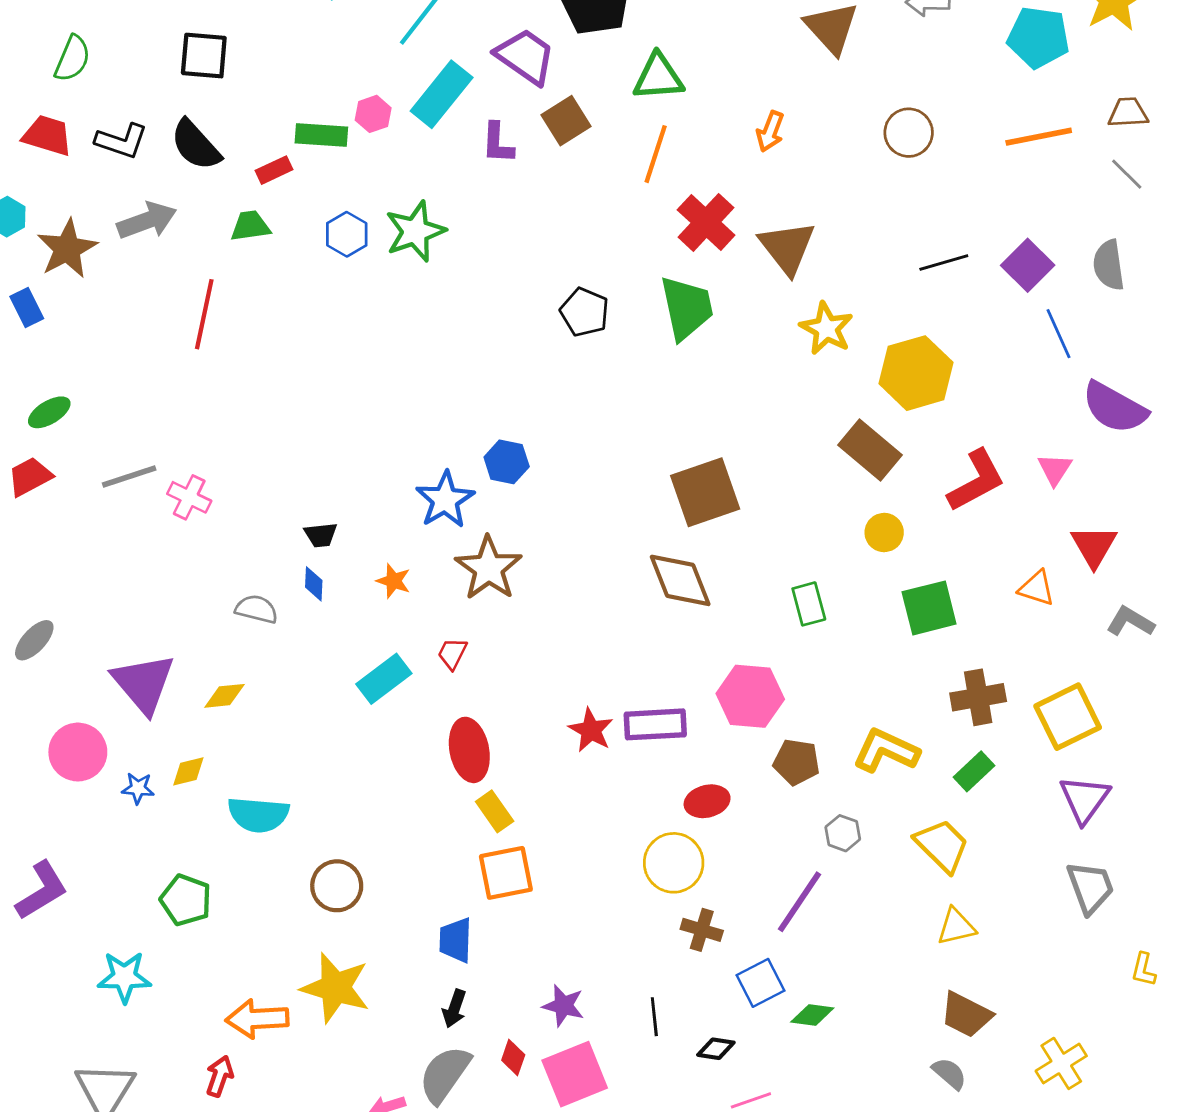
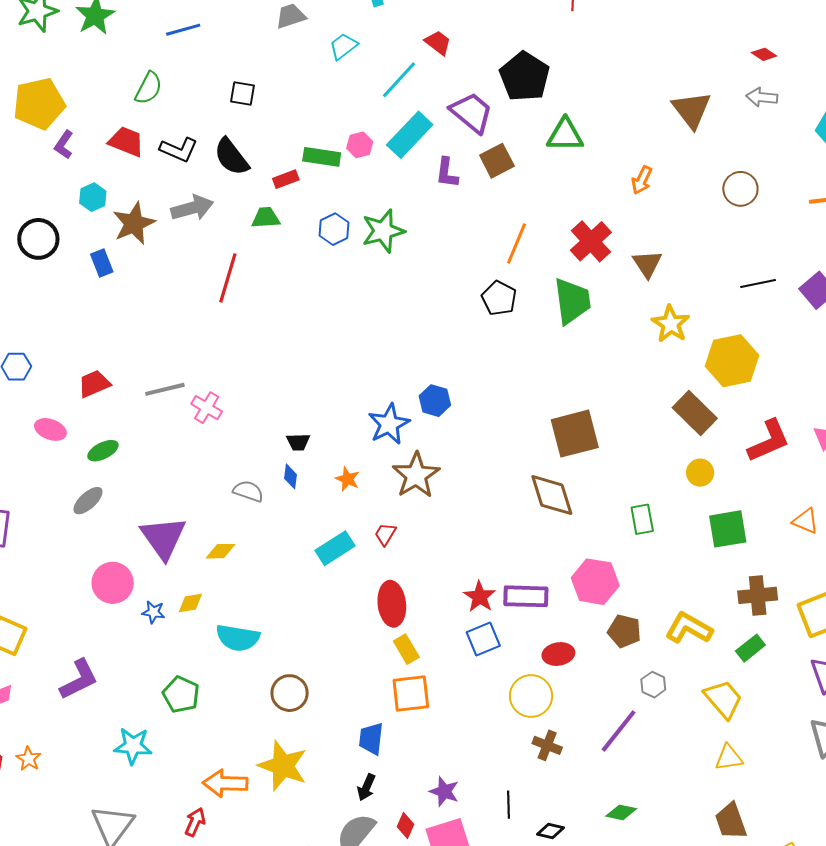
black square: (204, 56) -> (242, 93), size x0.7
orange line: (656, 154) -> (516, 243), moved
brown triangle: (787, 247) -> (647, 264), size x0.7
green ellipse: (49, 412) -> (103, 451), moved
blue square: (761, 983) -> (483, 639), moved
brown trapezoid: (966, 1015) -> (731, 821), turned 39

